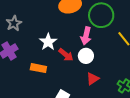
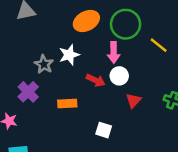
gray star: (14, 23) -> (44, 64), moved
white star: (48, 42) -> (69, 55), moved, turned 30

